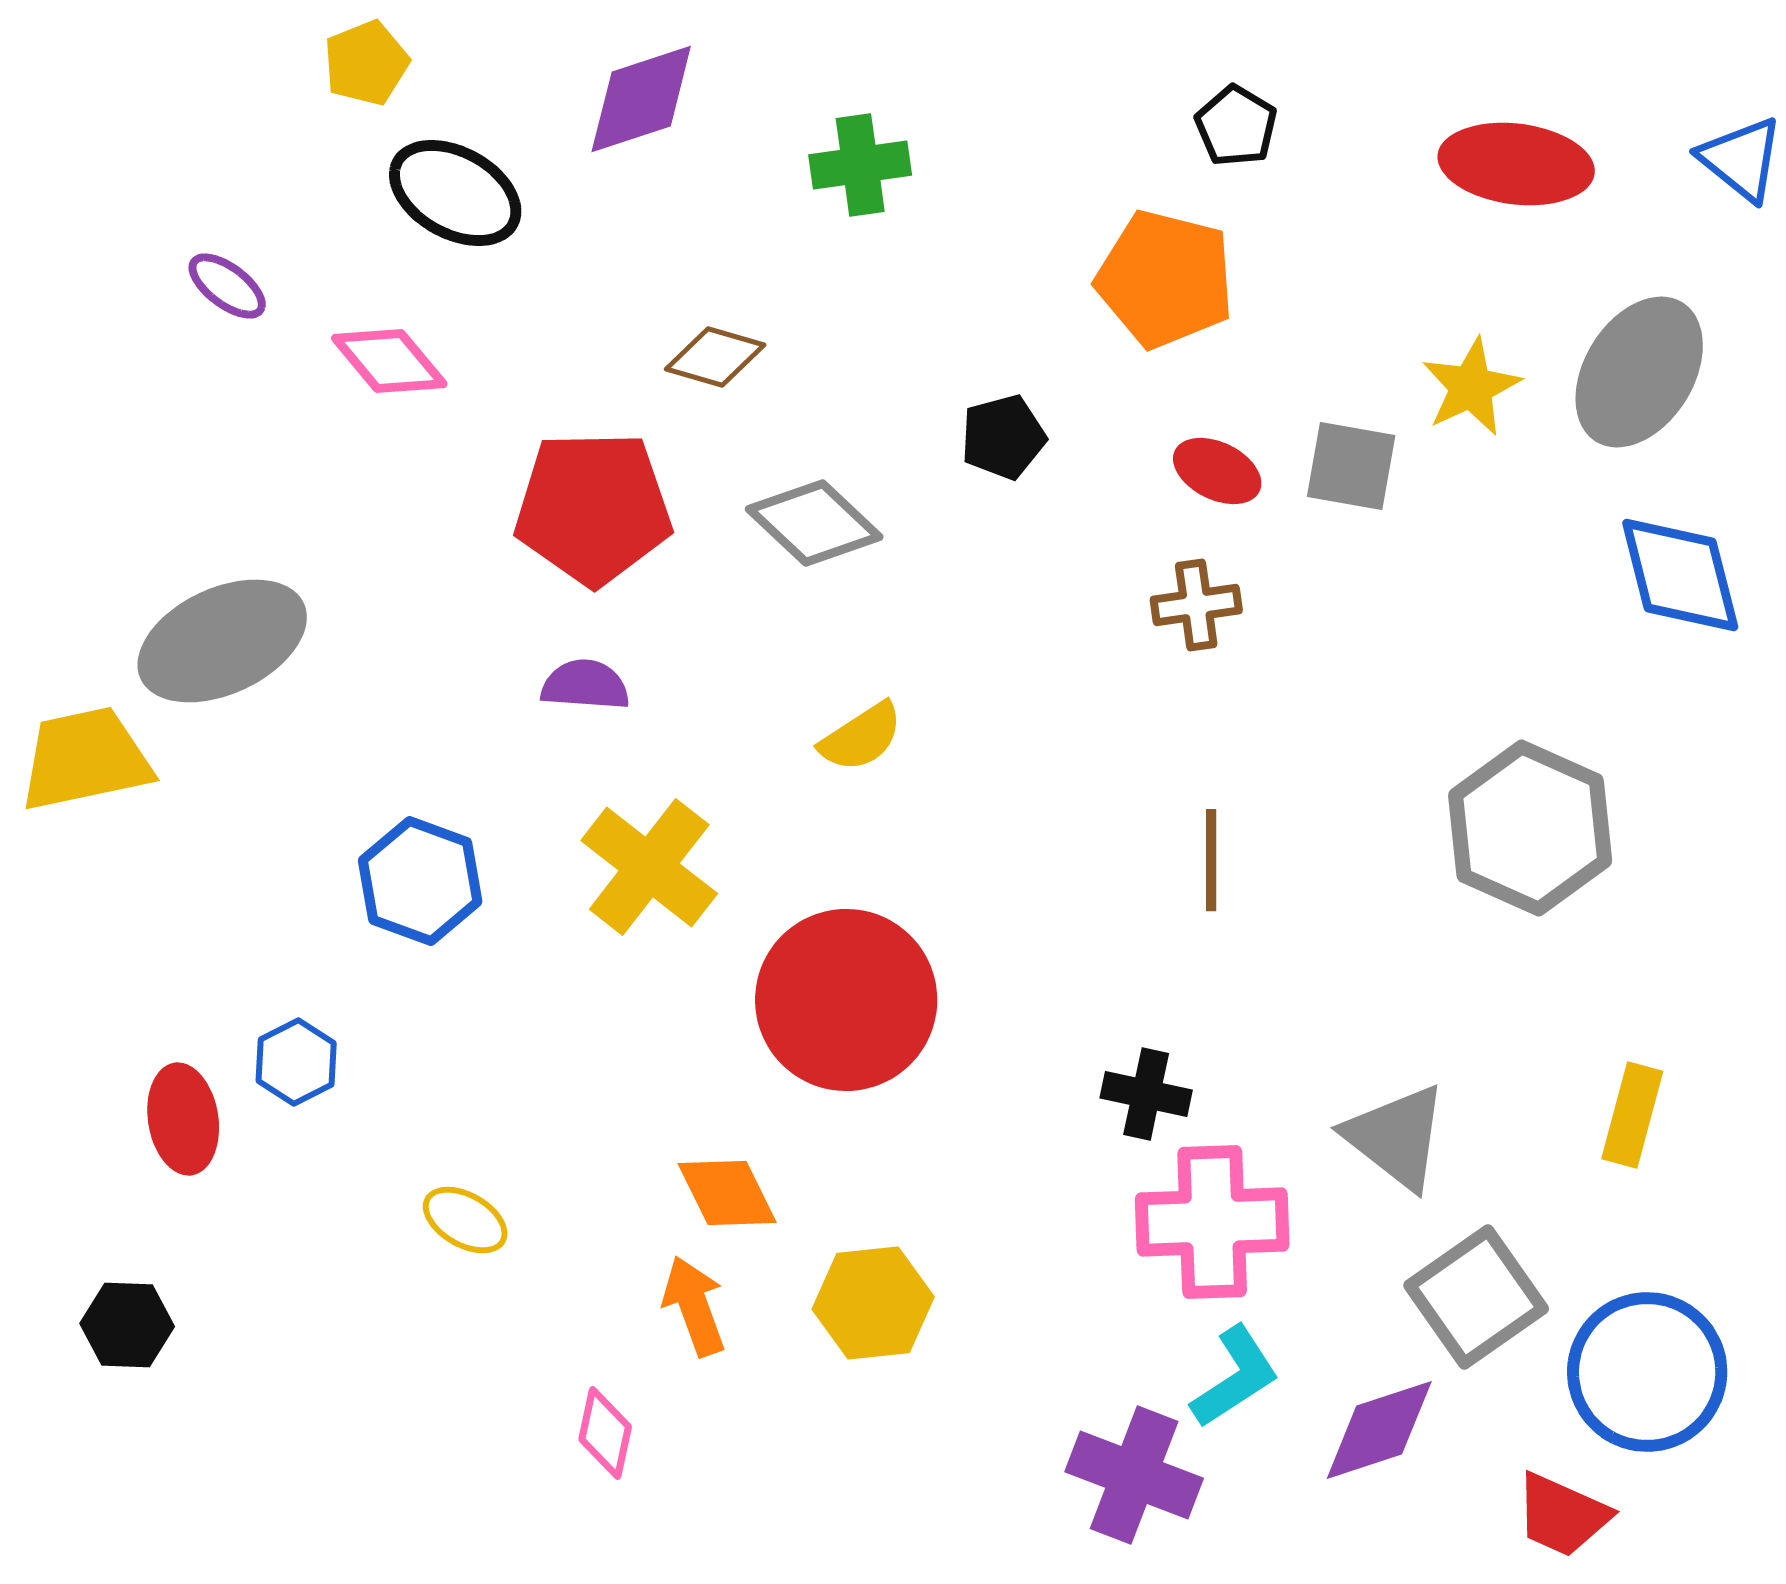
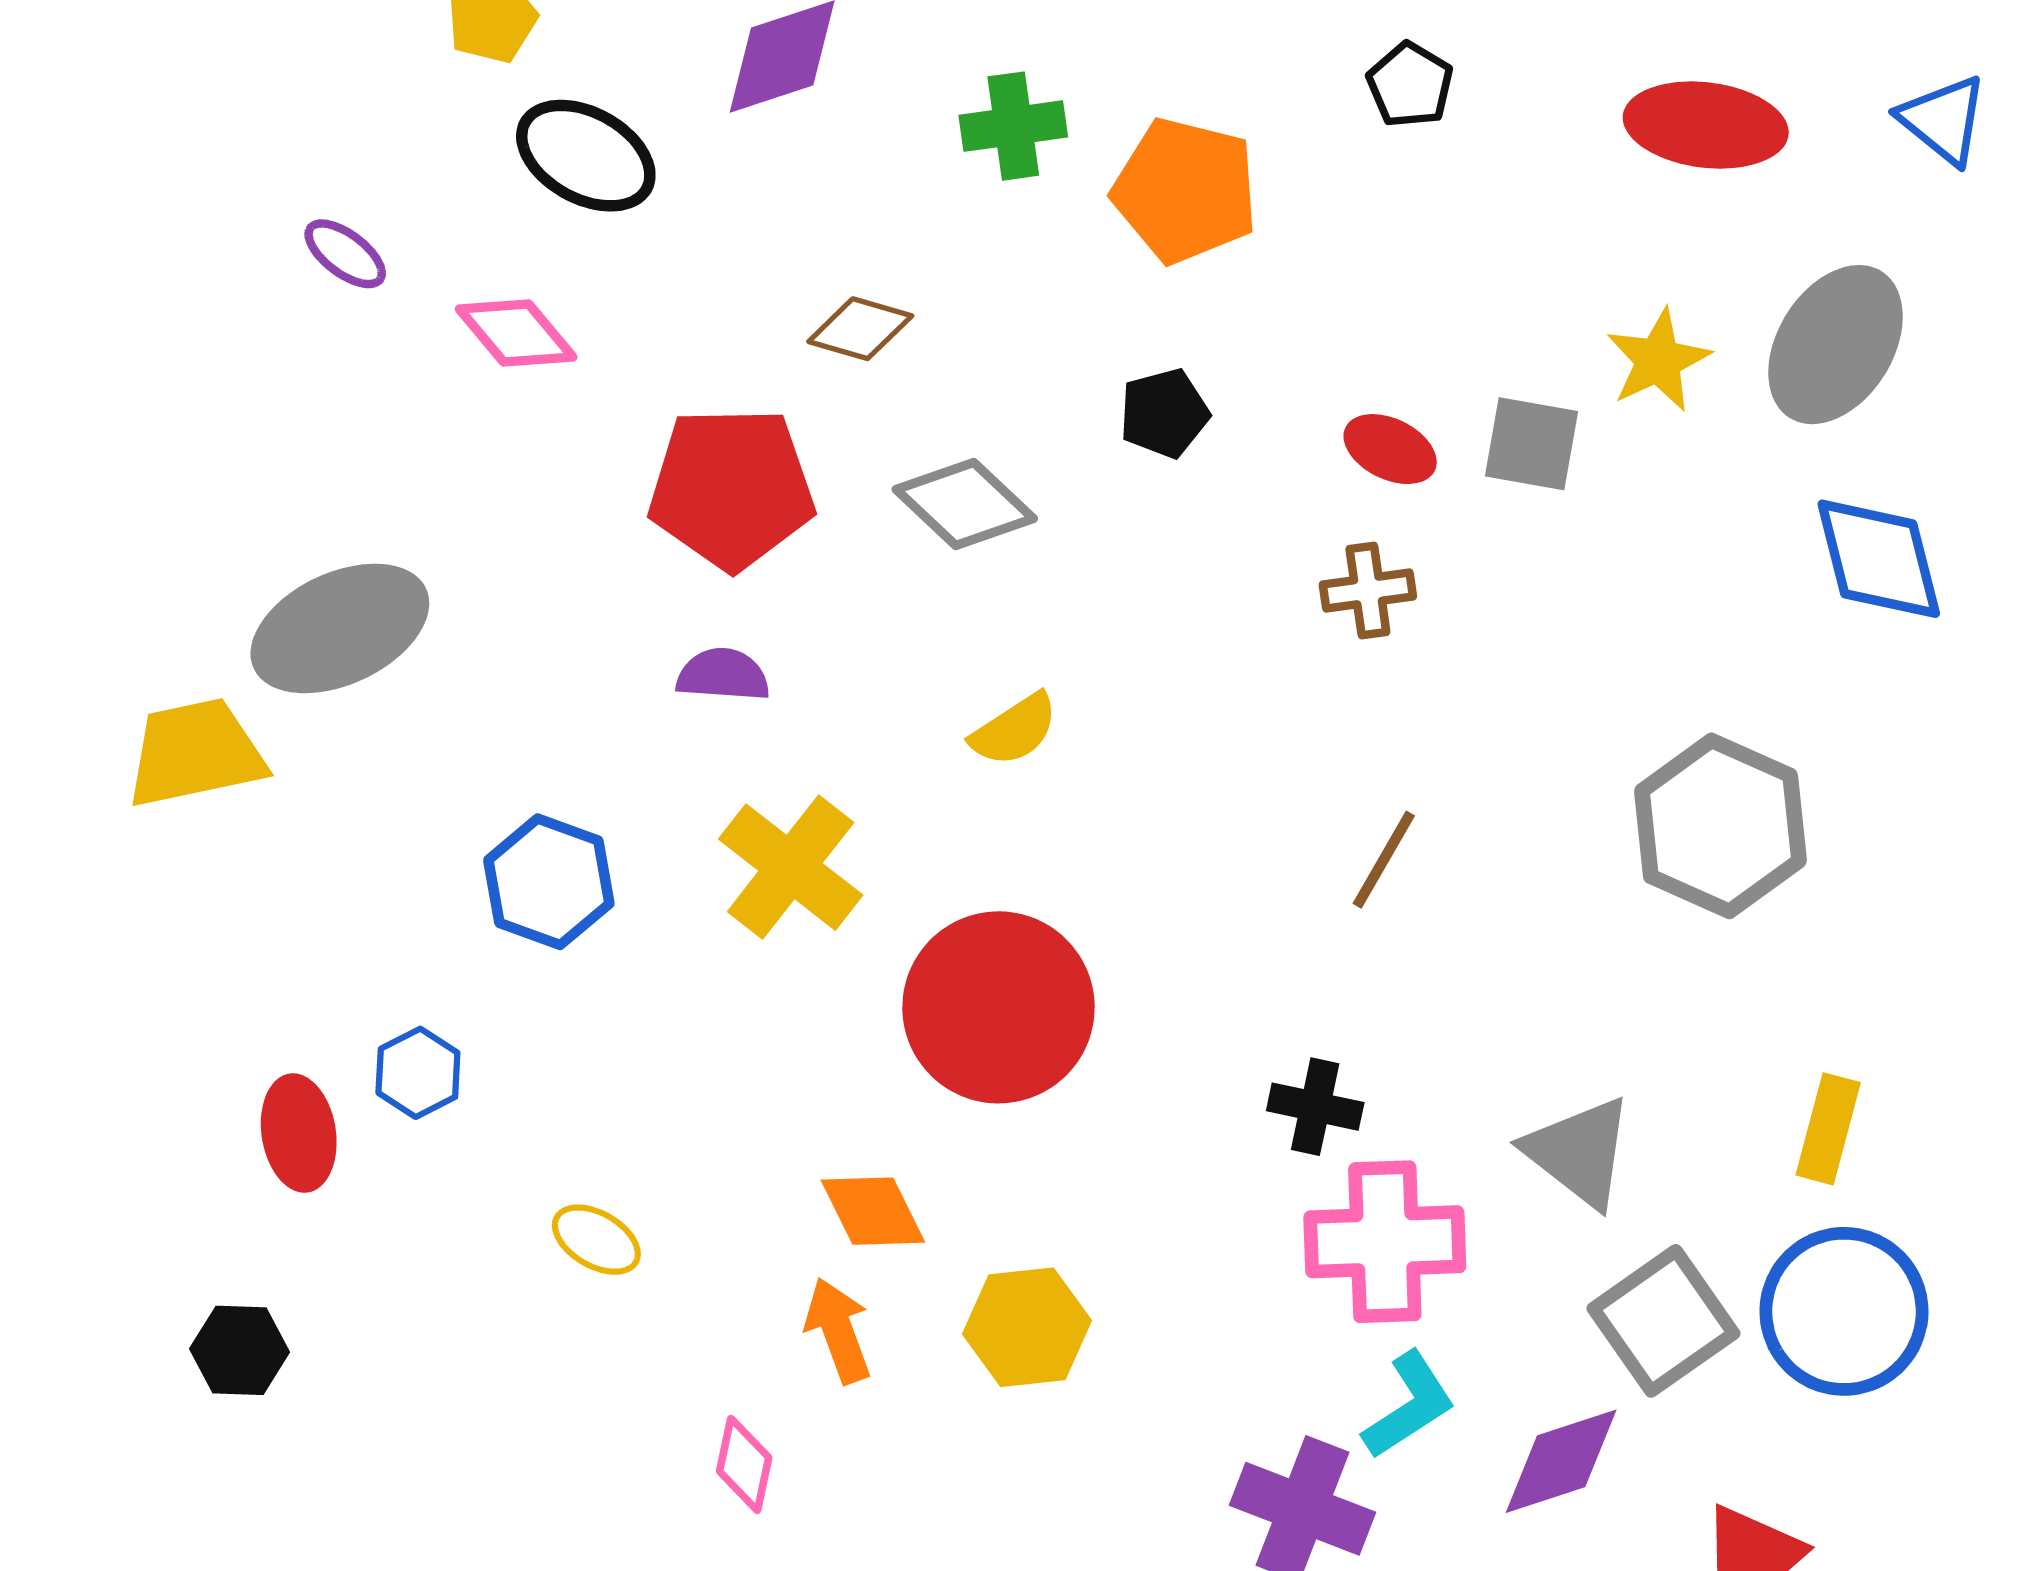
orange pentagon: (1165, 279) -> (1185, 190), moved
brown line: (1211, 860) -> (1384, 860), turned 30
blue circle: (1647, 1372) -> (1844, 1311), moved

